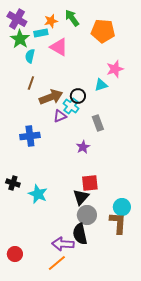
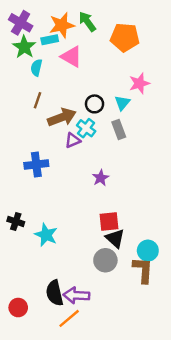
orange star: (51, 21) -> (62, 25), size x1.5
cyan triangle: (101, 85) -> (122, 103), turned -32
black circle: (78, 96) -> (95, 104), moved
gray rectangle: (98, 123) -> (119, 129), moved
black triangle: (81, 197) -> (115, 238), moved, turned -30
black semicircle: (80, 234) -> (55, 293), moved

